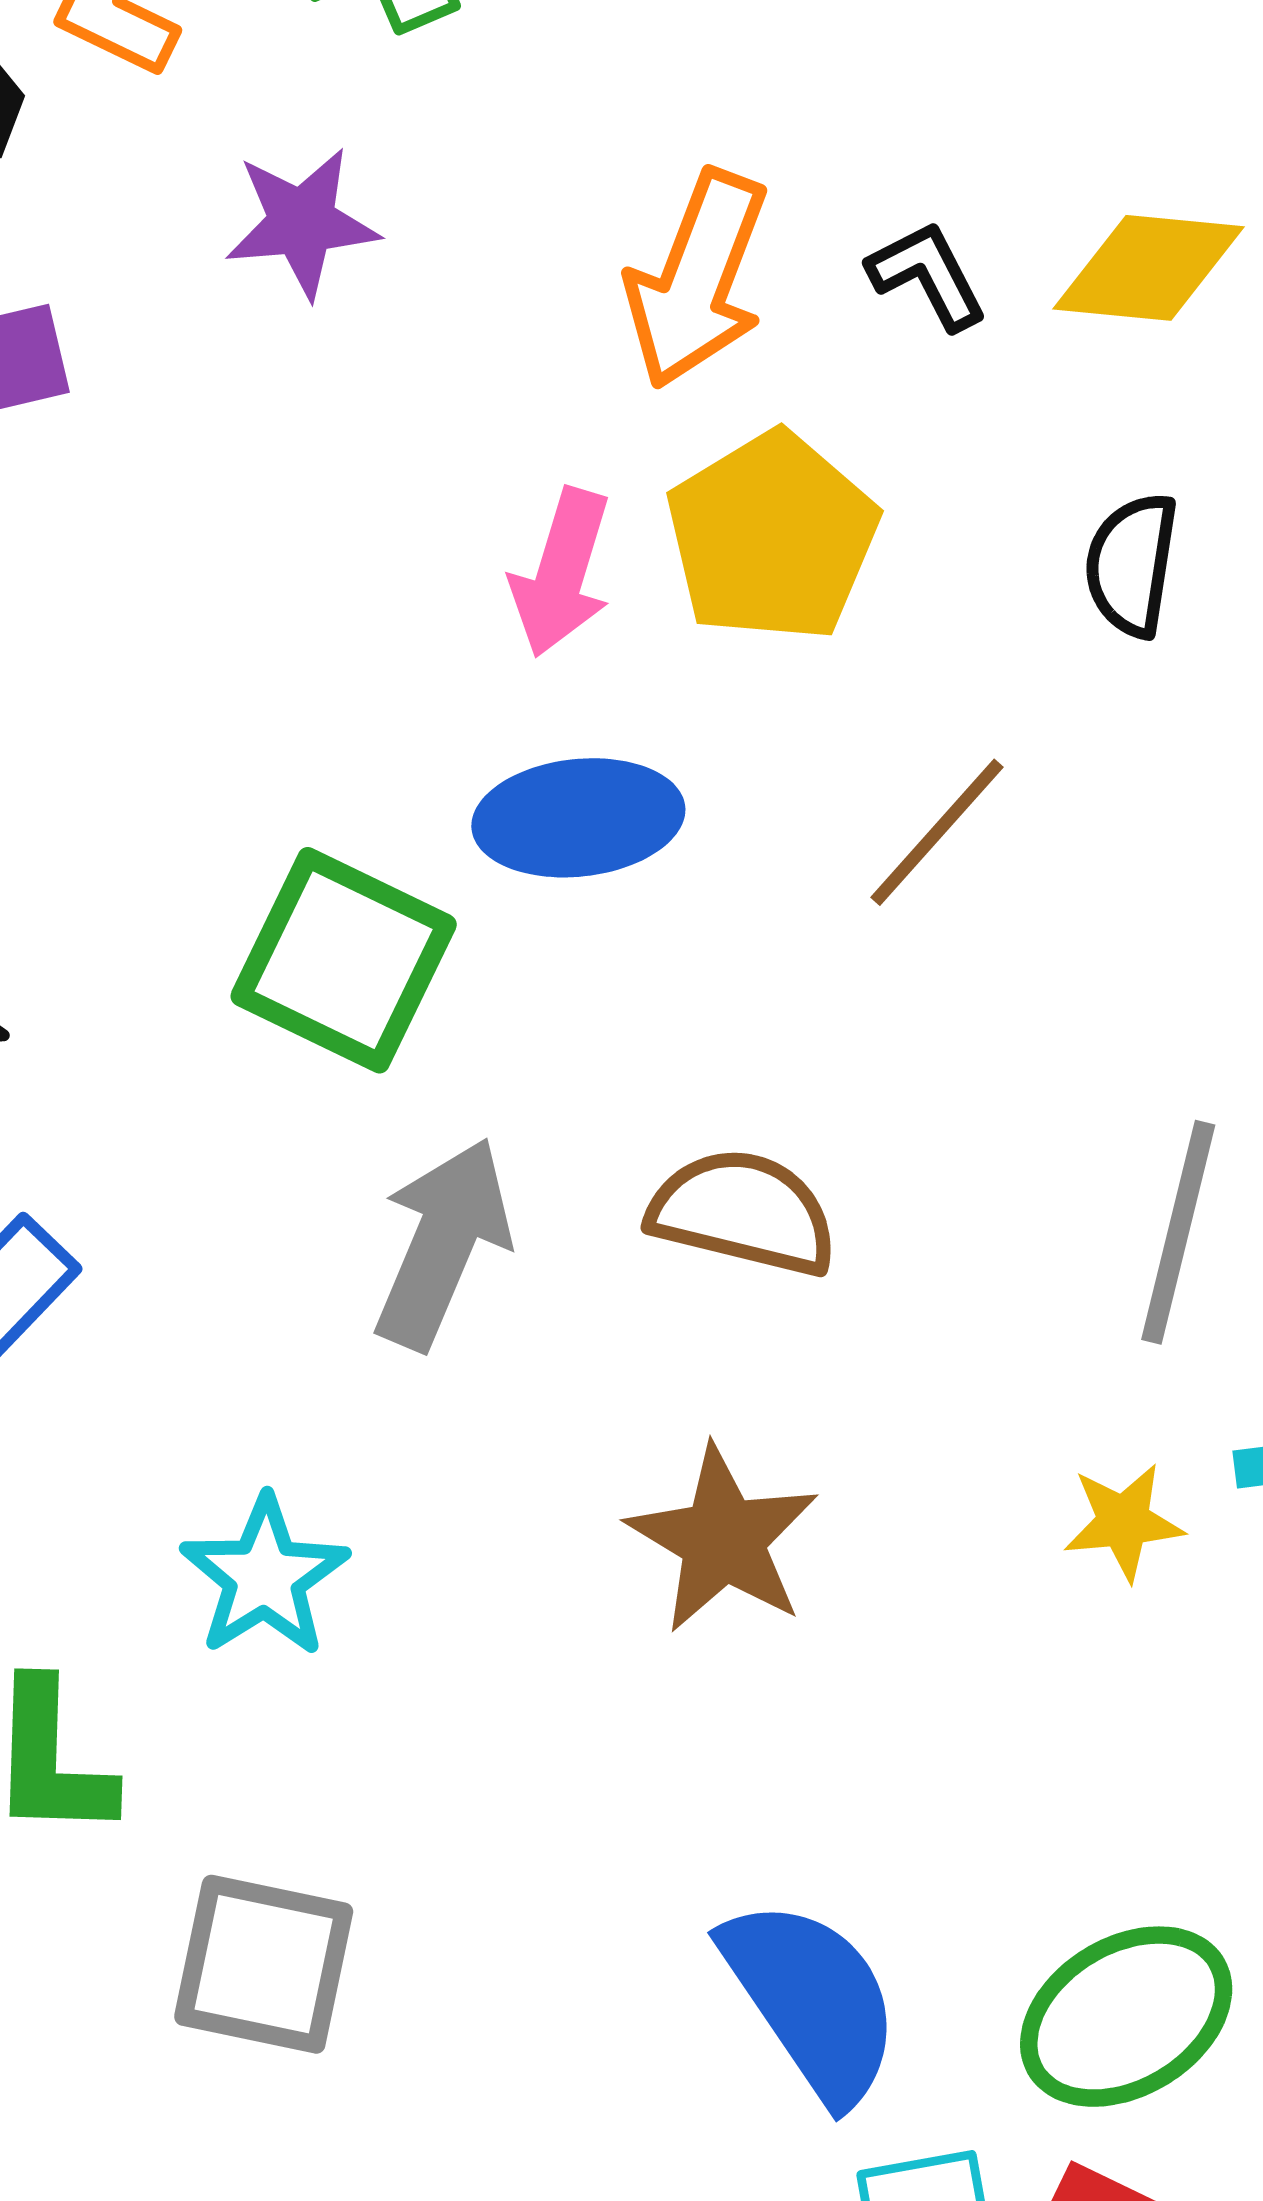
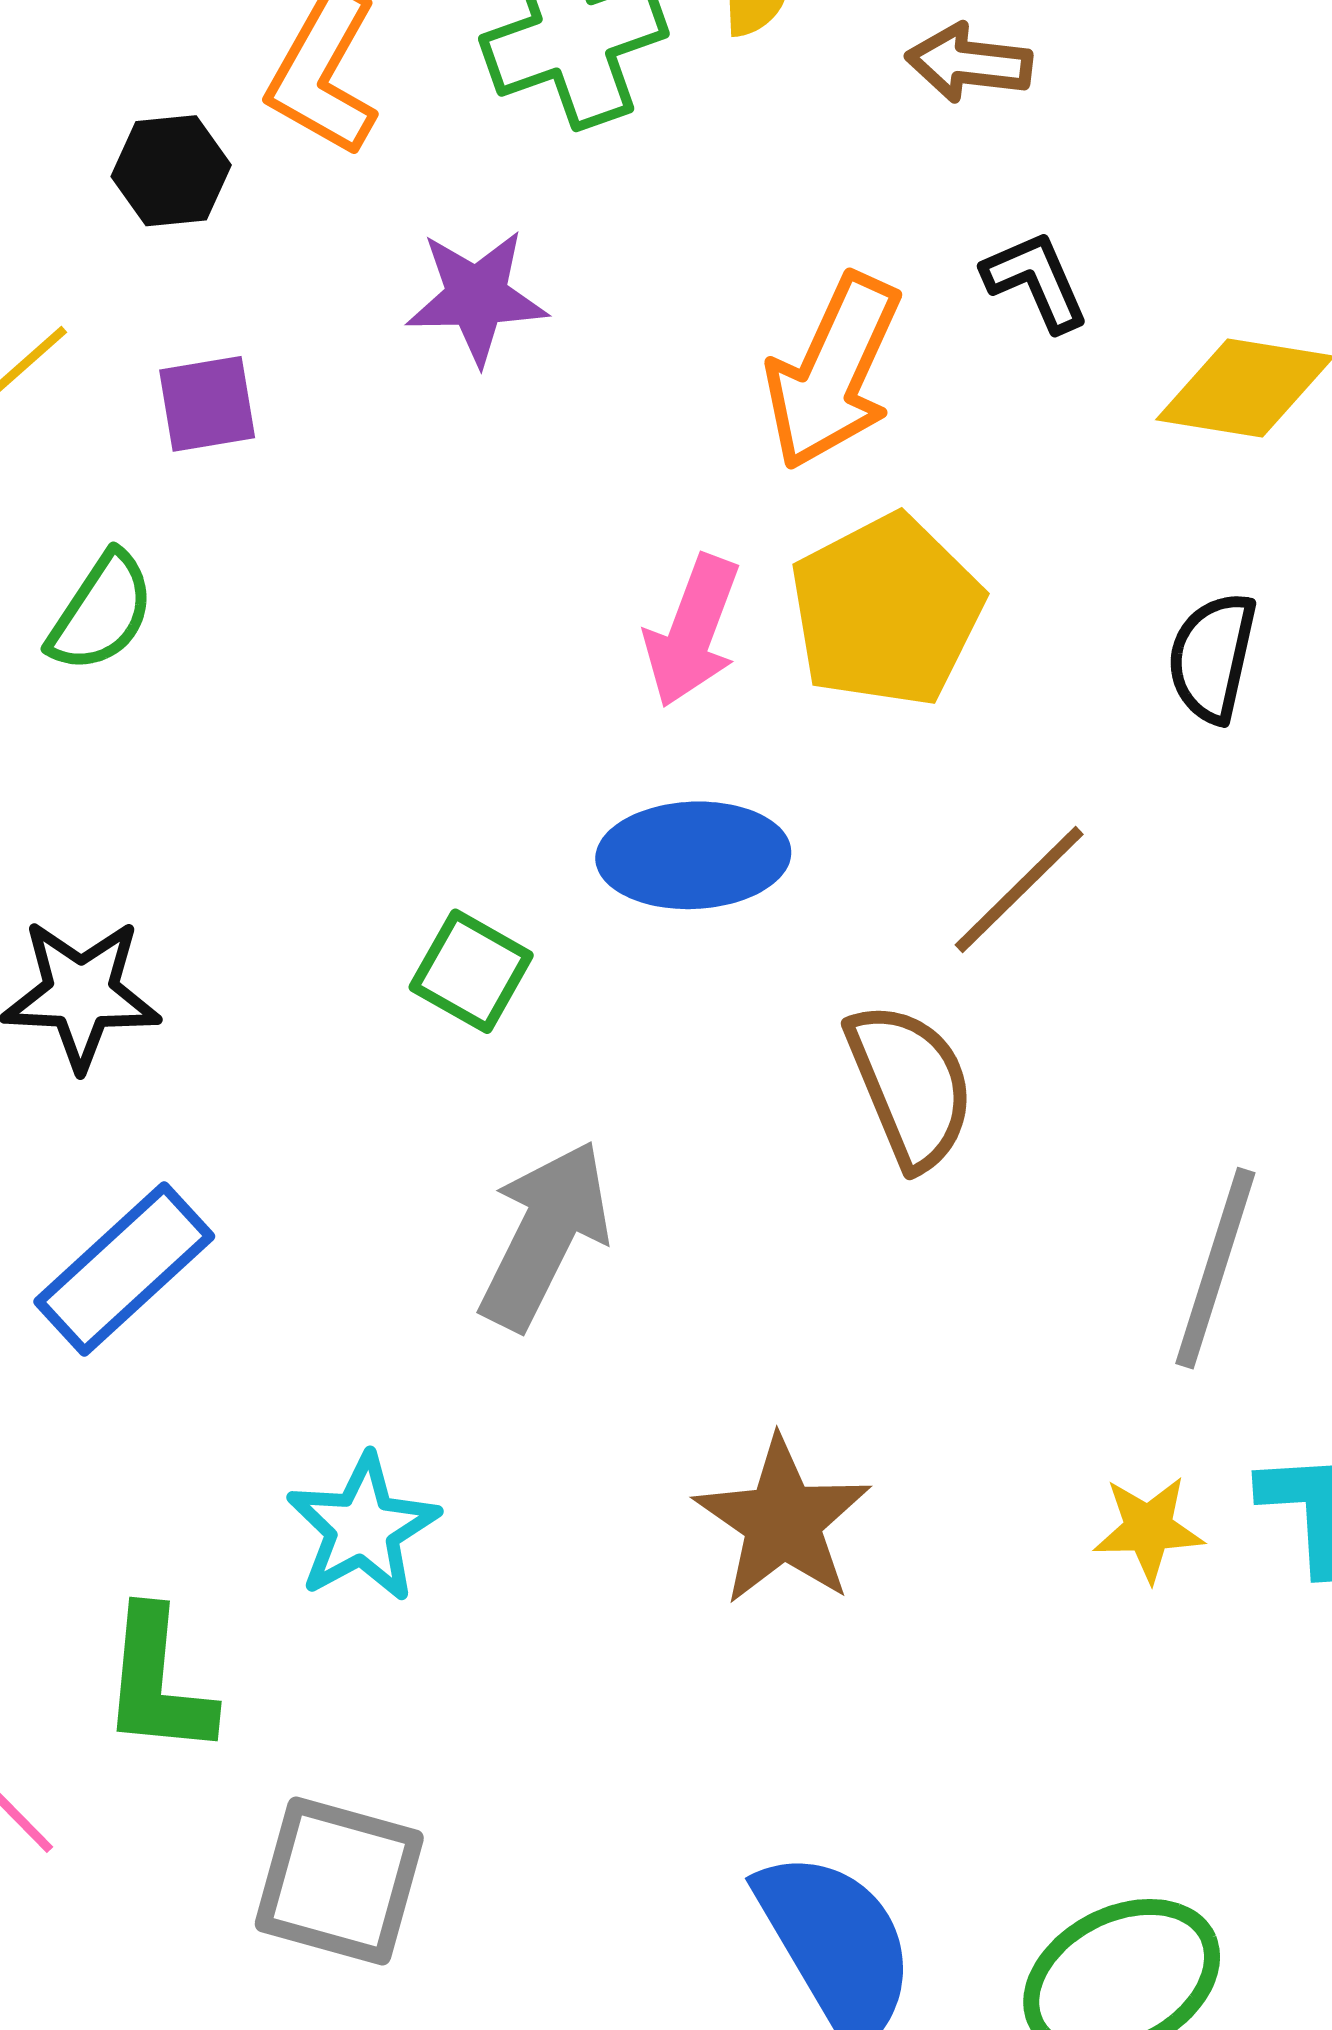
black L-shape: (928, 275) -> (1036, 281), moved
green square: (344, 960) -> (471, 971), size x0.6
brown semicircle: (743, 1212) -> (910, 1085), moved, turned 50

